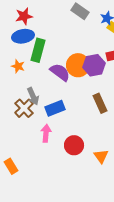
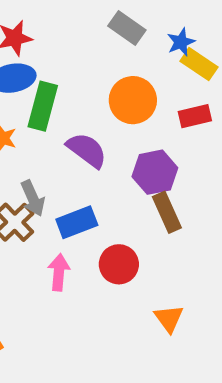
orange circle: (78, 65) -> (133, 100), moved
purple hexagon: (94, 65) -> (155, 172), moved
red circle: (74, 145) -> (119, 264), moved

